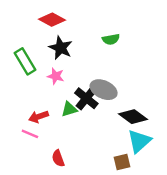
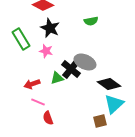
pink line: (30, 134) -> (38, 102), moved

